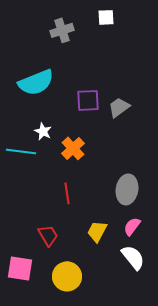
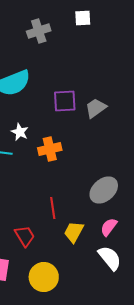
orange cross: (73, 148) -> (50, 149), turned 30
gray ellipse: (127, 189) -> (104, 190), turned 40
red line: (67, 193) -> (53, 208), moved

